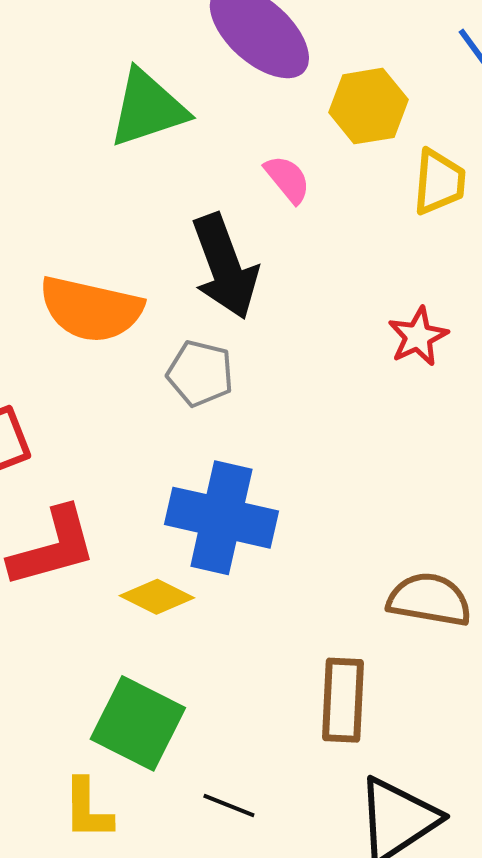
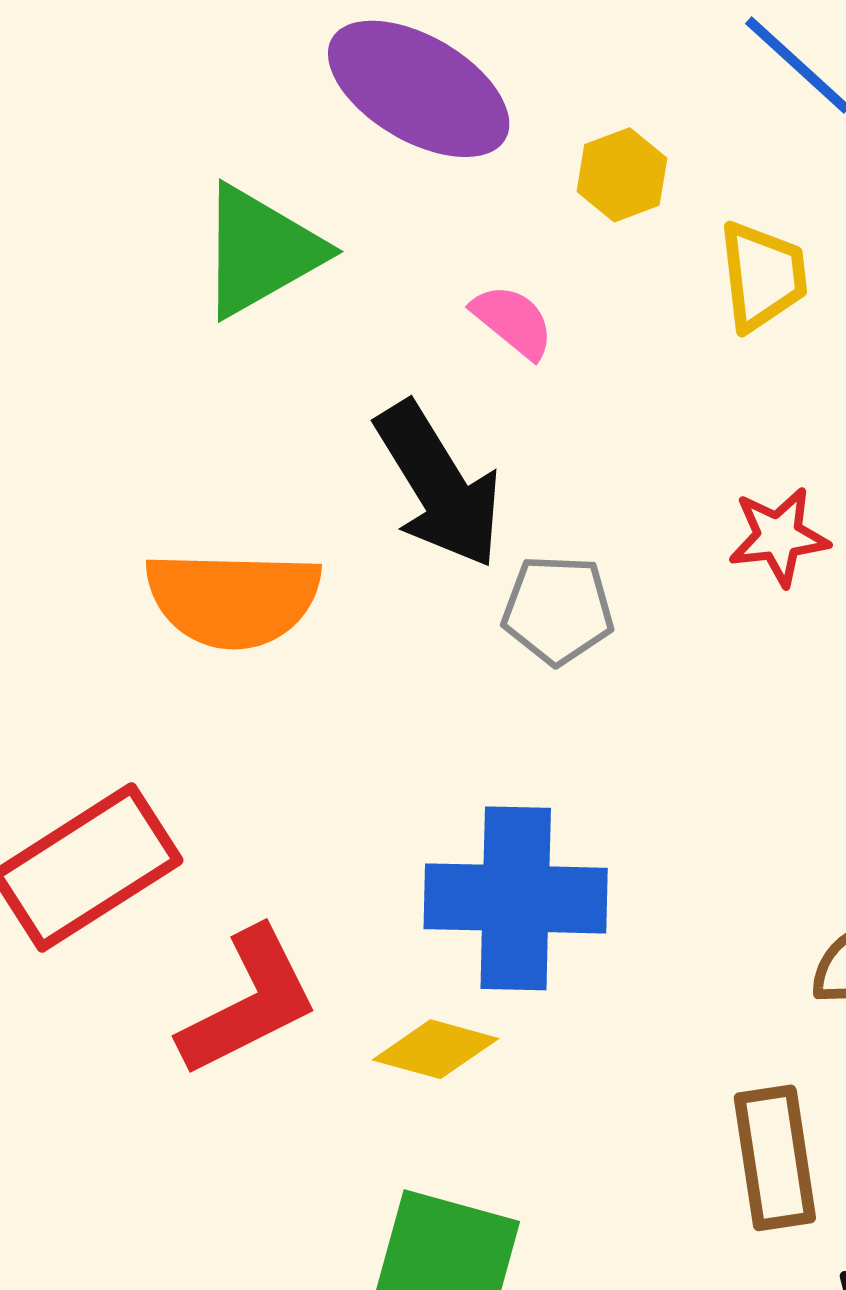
yellow hexagon: (368, 106) -> (622, 175), size x0.7
red star: (418, 336) -> (779, 537), turned 30
gray pentagon: (200, 373) -> (558, 610), moved

